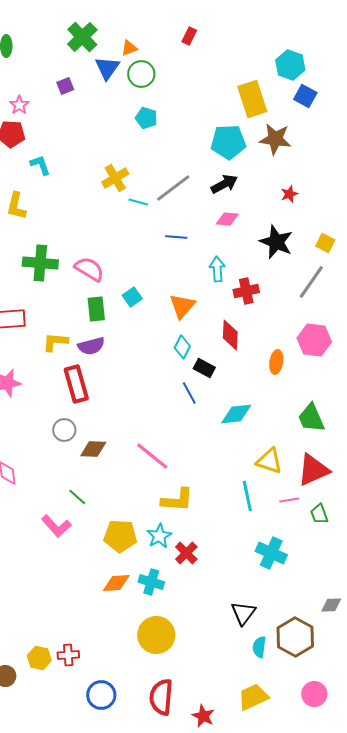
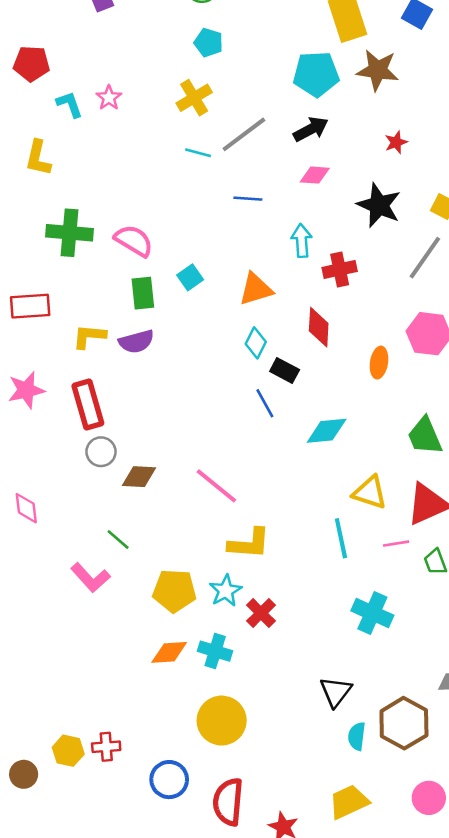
pink star: (19, 105) -> (109, 98), moved
yellow cross: (115, 178) -> (194, 98), moved
orange triangle: (182, 306) -> (256, 289), turned 32
red rectangle: (76, 384) -> (88, 405), moved
blue circle: (101, 695) -> (169, 780), moved

